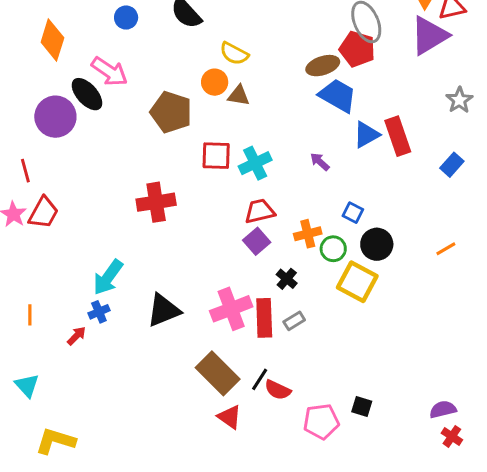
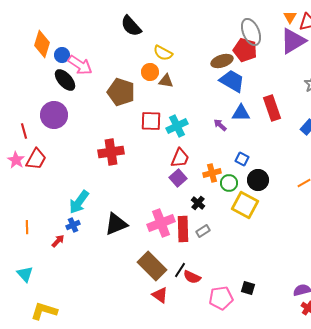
blue circle: (126, 18) -> (62, 55), moved
purple circle: (55, 117) -> (54, 115), moved
blue triangle: (366, 135) -> (241, 113), moved, turned 30
red trapezoid: (260, 211) -> (180, 158), turned 125

